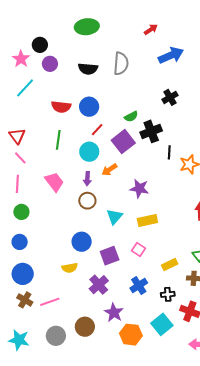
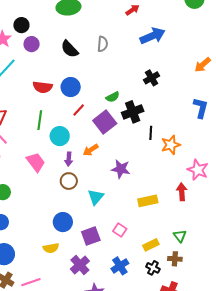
gray semicircle: (121, 64) -> (103, 44), size x0.7
black semicircle: (88, 69) -> (70, 49), turned 42
cyan circle: (89, 152) -> (60, 136), moved
yellow rectangle: (147, 220) -> (148, 201), moved
black cross: (168, 294) -> (153, 268), moved, turned 32

